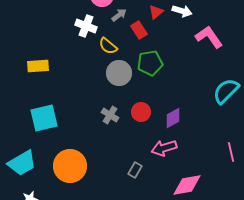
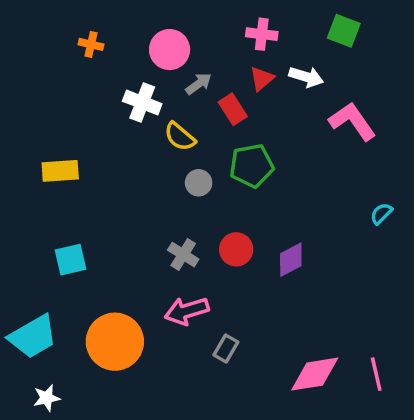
gray circle: (119, 73) -> (199, 183), size x0.6
cyan semicircle: (226, 91) -> (381, 214), size x0.5
cyan square: (44, 118) -> (70, 260), size x0.7
pink arrow: (164, 148) -> (187, 311), moved
pink line: (231, 152) -> (376, 374), moved

